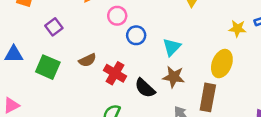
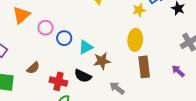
cyan triangle: (172, 47) -> (86, 47), moved, turned 35
red cross: (115, 73) -> (58, 81), moved
brown rectangle: (208, 97) -> (144, 67), moved

